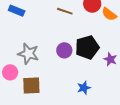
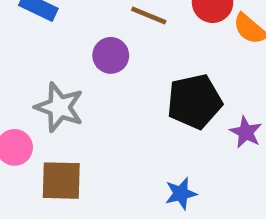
purple circle: (64, 50) -> (111, 55), moved

